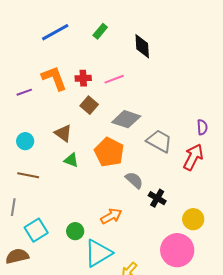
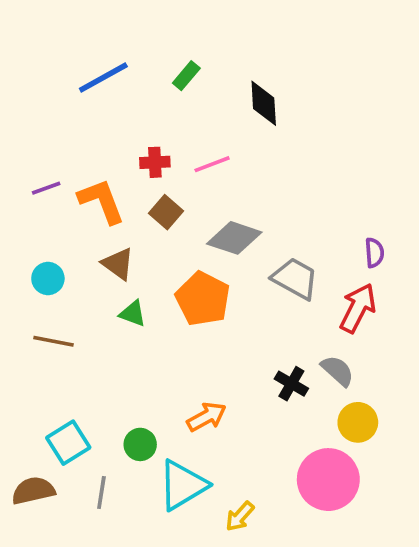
orange L-shape: (54, 78) -> (101, 201), moved
gray semicircle: (134, 180) -> (338, 371), moved
gray line: (13, 207) -> (101, 492), moved

